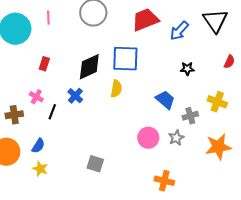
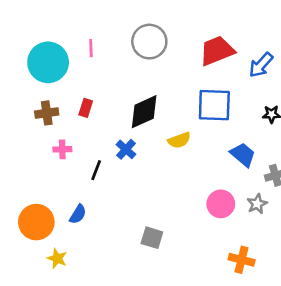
blue square: (125, 59) -> (214, 105), moved
yellow semicircle: (116, 89) -> (179, 140), turned 60
pink cross: (36, 97) -> (62, 149), moved, turned -32
brown cross: (14, 115) -> (47, 113), moved
yellow star: (40, 169) -> (57, 258), moved

